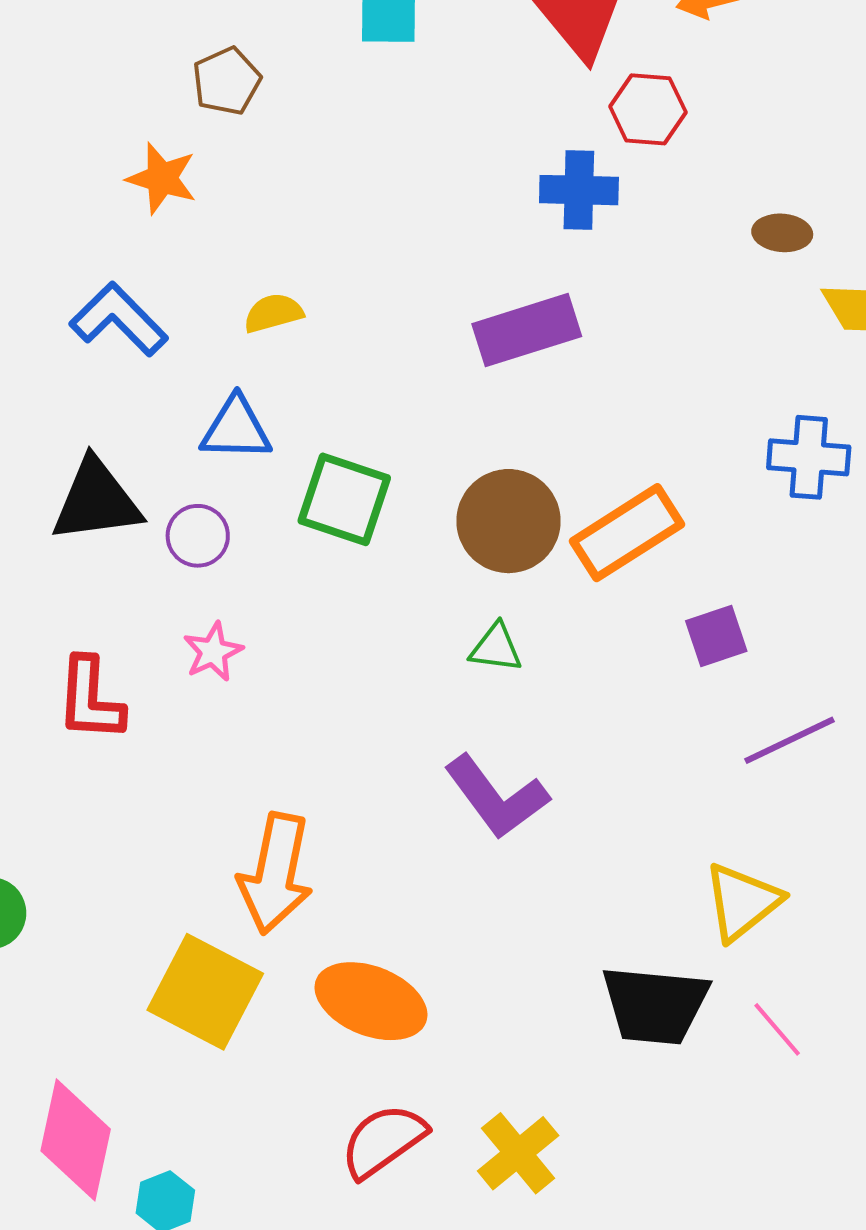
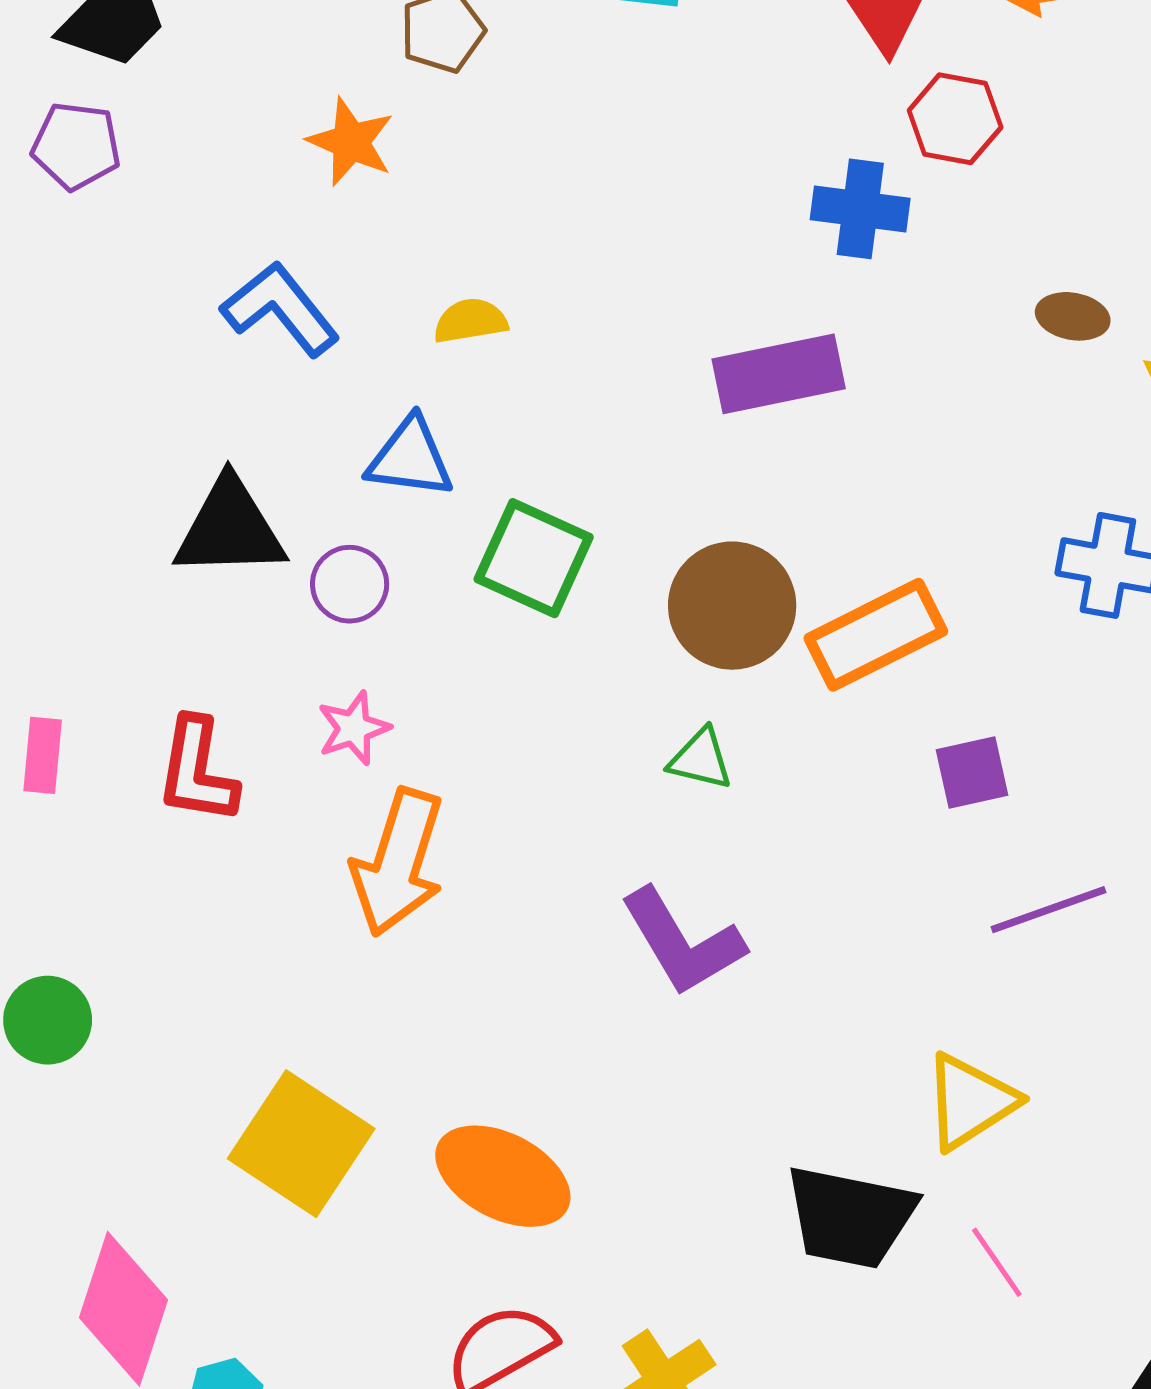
brown ellipse: (782, 233) -> (1073, 316), moved
orange arrow: (275, 874) -> (398, 862), moved

